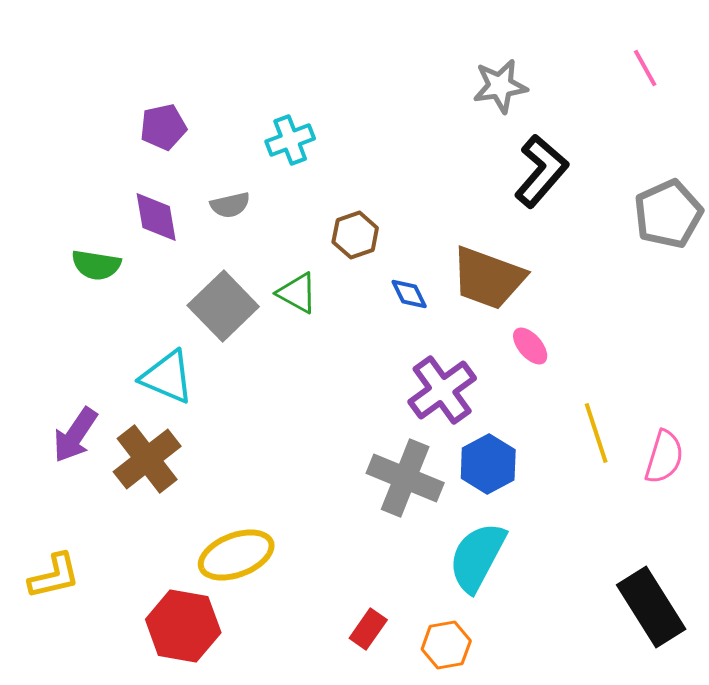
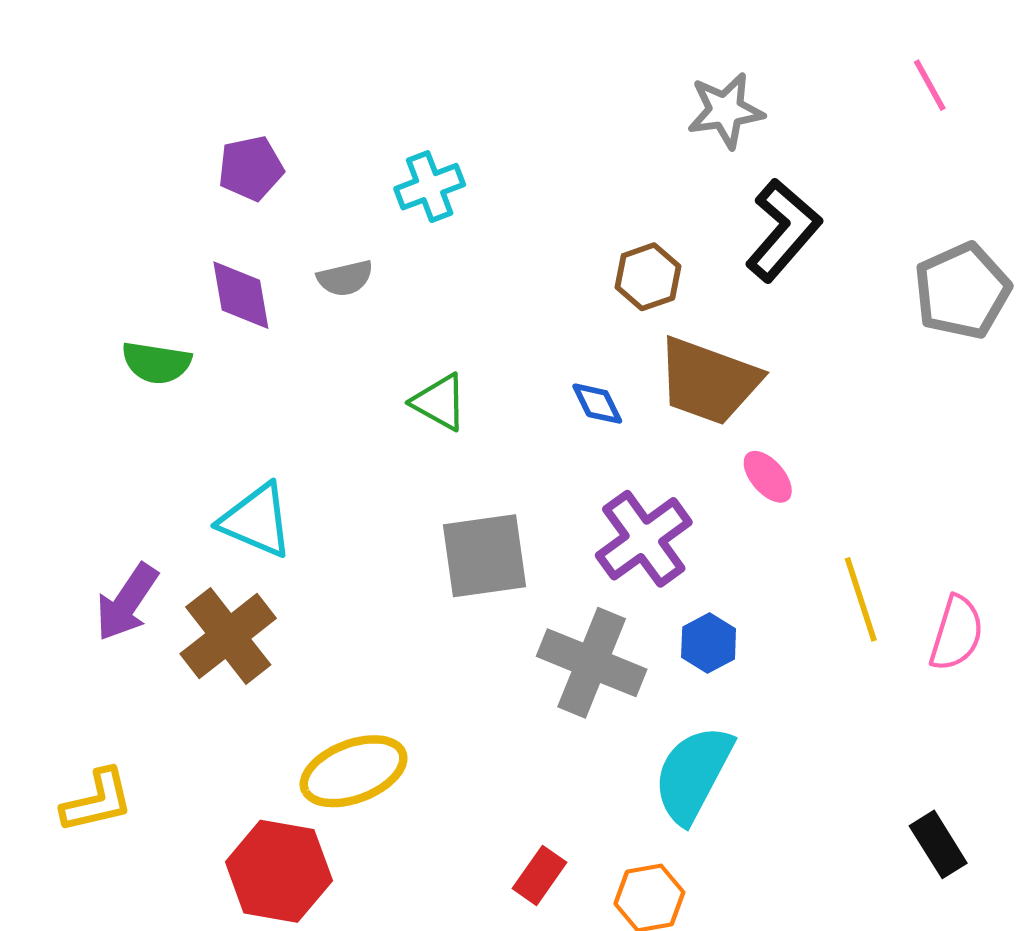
brown hexagon: (355, 235) -> (648, 277), moved
gray square: (223, 306) -> (485, 556), moved, turned 36
blue hexagon: (488, 464) -> (709, 643), size x0.7
black rectangle: (651, 607) -> (938, 844), size x0.6

